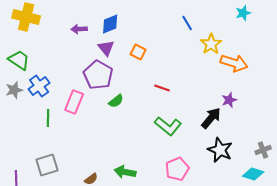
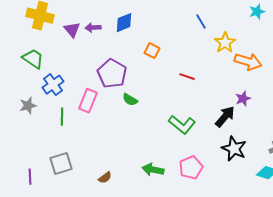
purple triangle: (106, 48) -> (72, 30), moved
red line: (162, 88) -> (187, 77), moved
gray star: (14, 90) -> (28, 106), moved
green semicircle: (116, 101) -> (130, 100), turned 70
green arrow: (125, 172) -> (153, 170), moved

